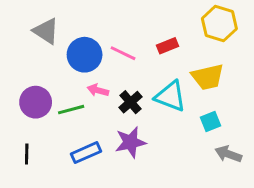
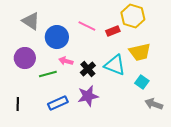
yellow hexagon: (219, 24) -> (133, 16), moved
pink line: (123, 53) -> (87, 26), moved
purple circle: (36, 102) -> (25, 58), moved
cyan square: (211, 121) -> (142, 82), turned -32

